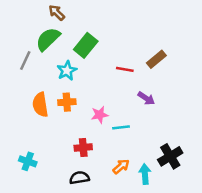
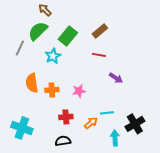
brown rectangle: (156, 59) -> (100, 31), moved
orange cross: (67, 102) -> (52, 90), moved
cyan line: (121, 127) -> (107, 113), moved
cyan cross: (28, 161) -> (22, 128), size x1.5
orange arrow: (121, 166) -> (91, 123), moved

